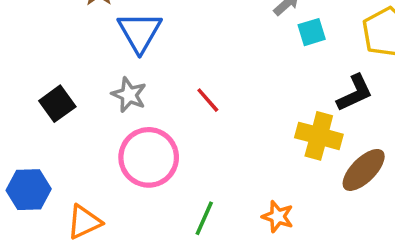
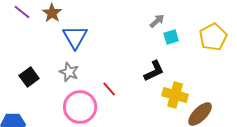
black L-shape: (355, 93) -> (154, 71), moved
red line: (208, 100) -> (109, 89), moved

